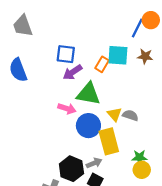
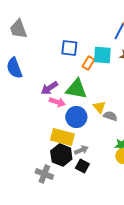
blue square: (66, 54) -> (69, 48), moved
purple arrow: (73, 72) -> (49, 88), moved
gray semicircle: (130, 115) -> (110, 116), moved
yellow rectangle: (109, 141) -> (62, 137), moved, turned -60

